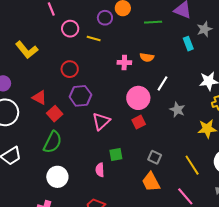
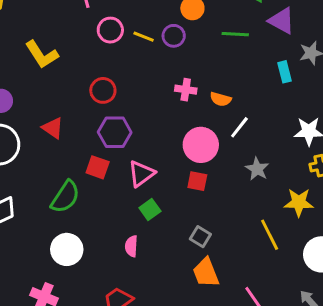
purple circle: (105, 18) -> (174, 36), moved
yellow line: (94, 38) -> (144, 37), moved
orange semicircle: (147, 57) -> (221, 99), moved
red square: (55, 114) -> (98, 167), moved, turned -35
red square: (139, 122) -> (197, 181), turned 32
green square: (116, 155) -> (150, 210), moved, turned -32
gray square: (155, 157) -> (200, 237), moved
yellow line: (192, 165) -> (270, 235), moved

